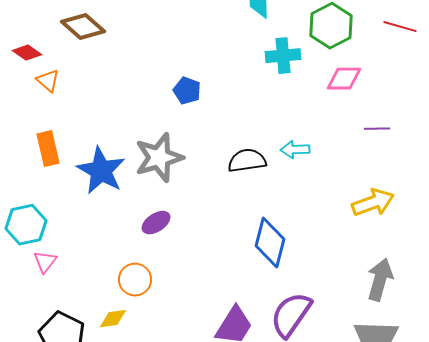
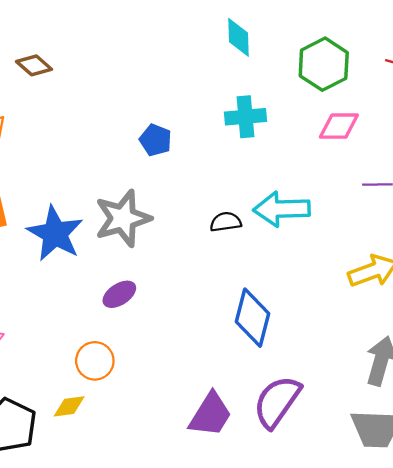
brown diamond: (83, 27) -> (34, 65), size x0.7
cyan cross: (283, 56) -> (245, 117), moved
cyan arrow: (295, 150) -> (282, 209), size x1.6
black semicircle: (247, 161) -> (226, 222), size x0.7

